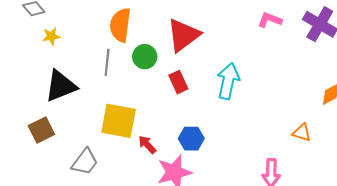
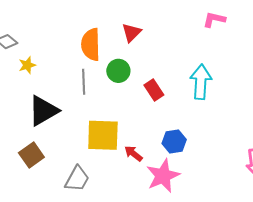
pink L-shape: (270, 20) -> (214, 19), moved
red triangle: (183, 35) -> (131, 33), moved, size x0.6

